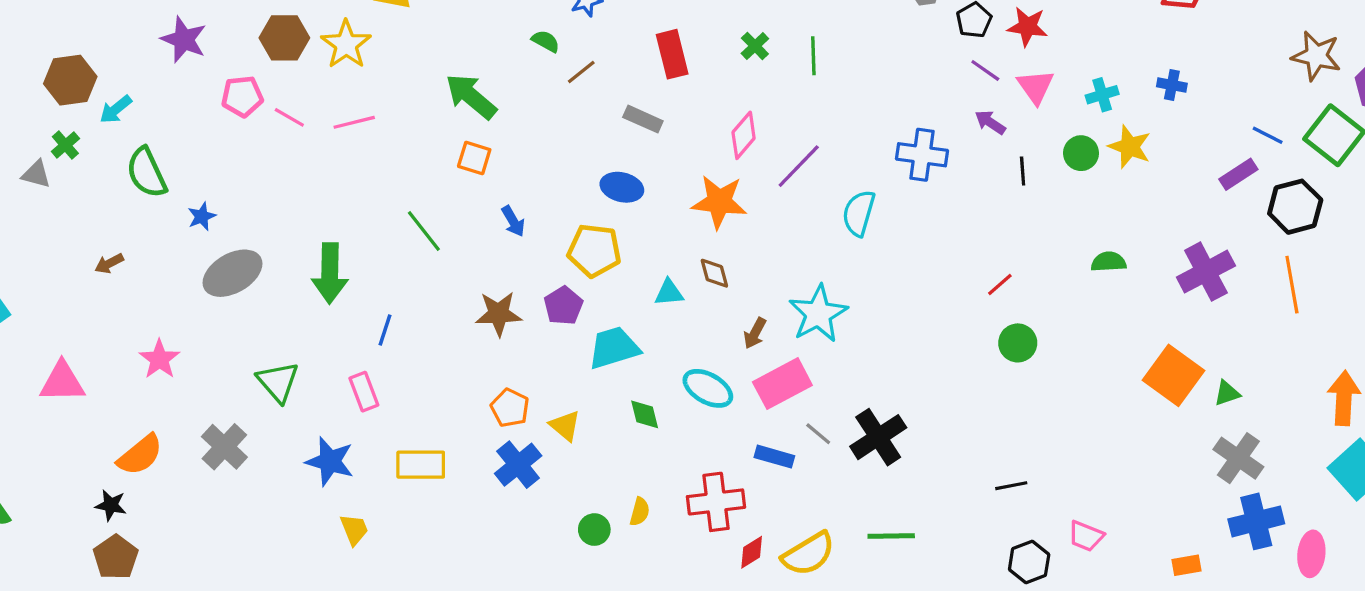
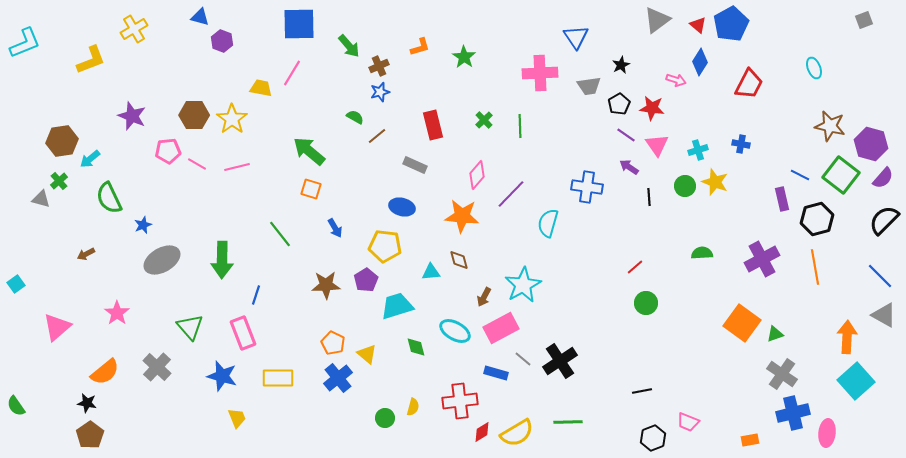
purple rectangle: (1238, 174) -> (782, 199), turned -70
pink triangle: (62, 382) -> (57, 327), turned -40
pink rectangle: (364, 392) -> (243, 333), size x1.4

